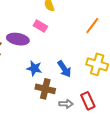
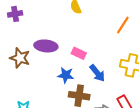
pink rectangle: (40, 26) -> (79, 53), moved

